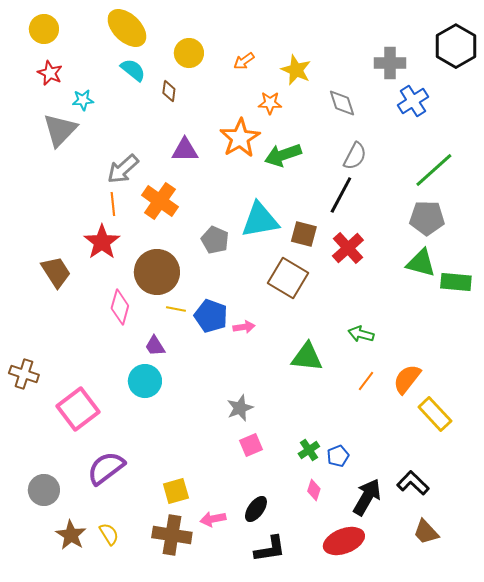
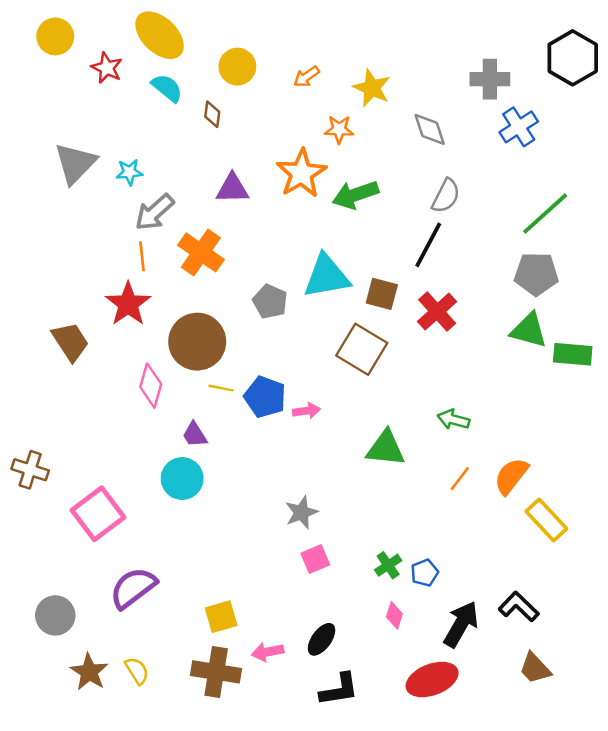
red star: (50, 73) -> (107, 68), moved
cyan star: (83, 100) -> (129, 172), moved

